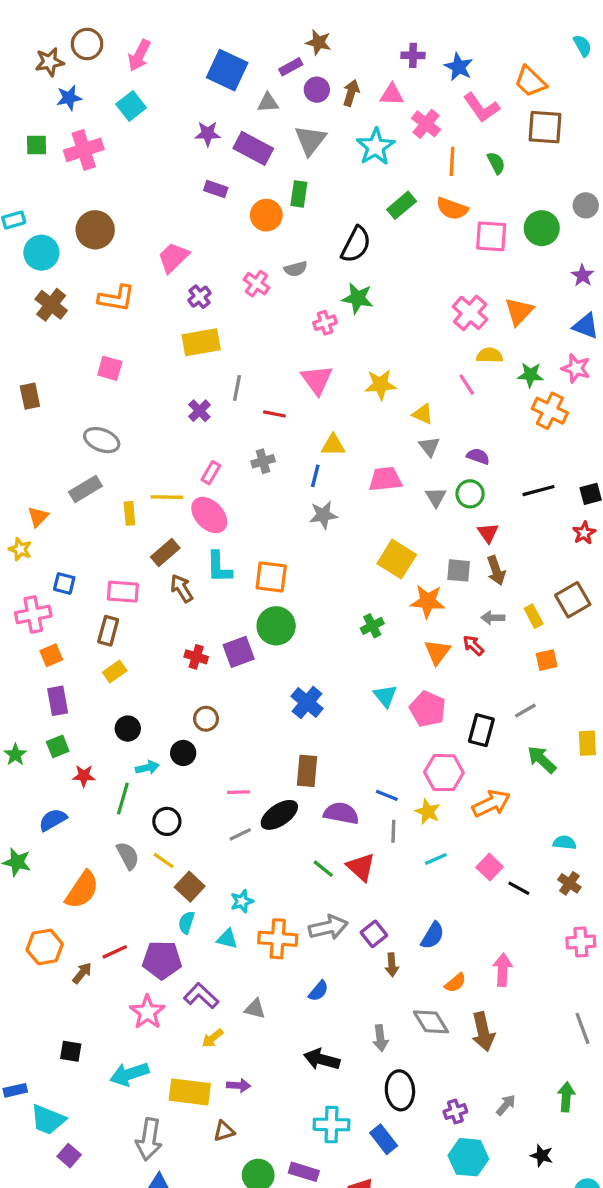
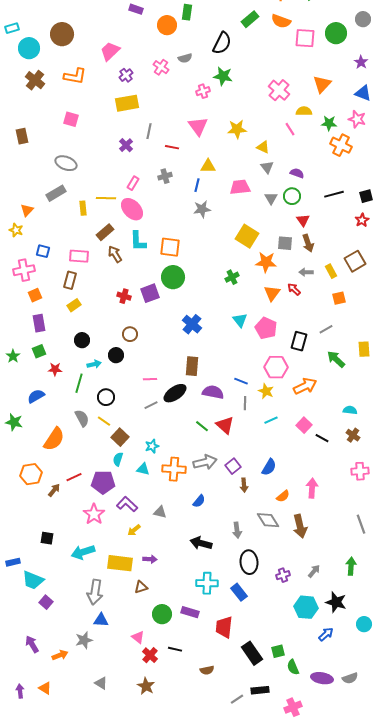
pink cross: (470, 313) -> (279, 90), moved
black star: (542, 1156) -> (336, 602), size x1.5
cyan hexagon: (468, 1157) -> (306, 607), moved

